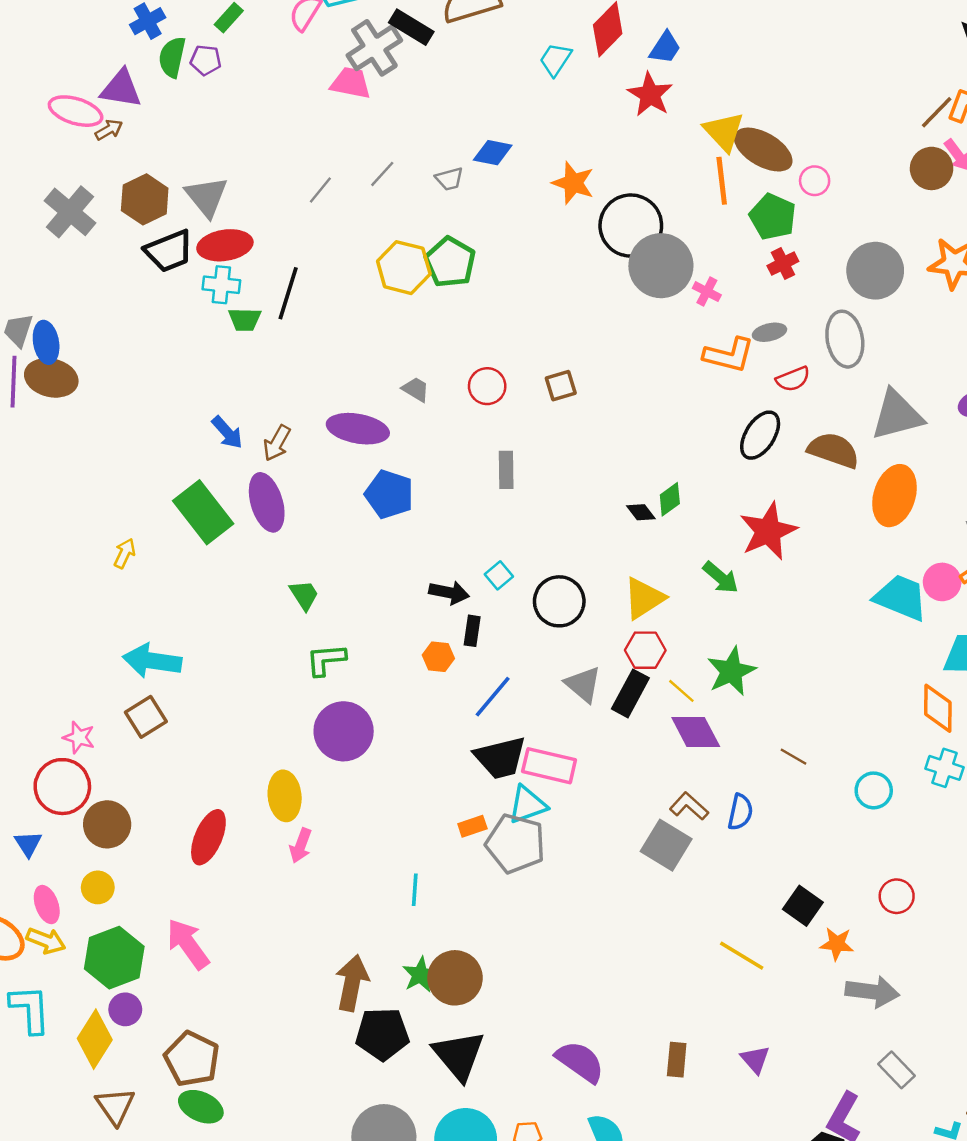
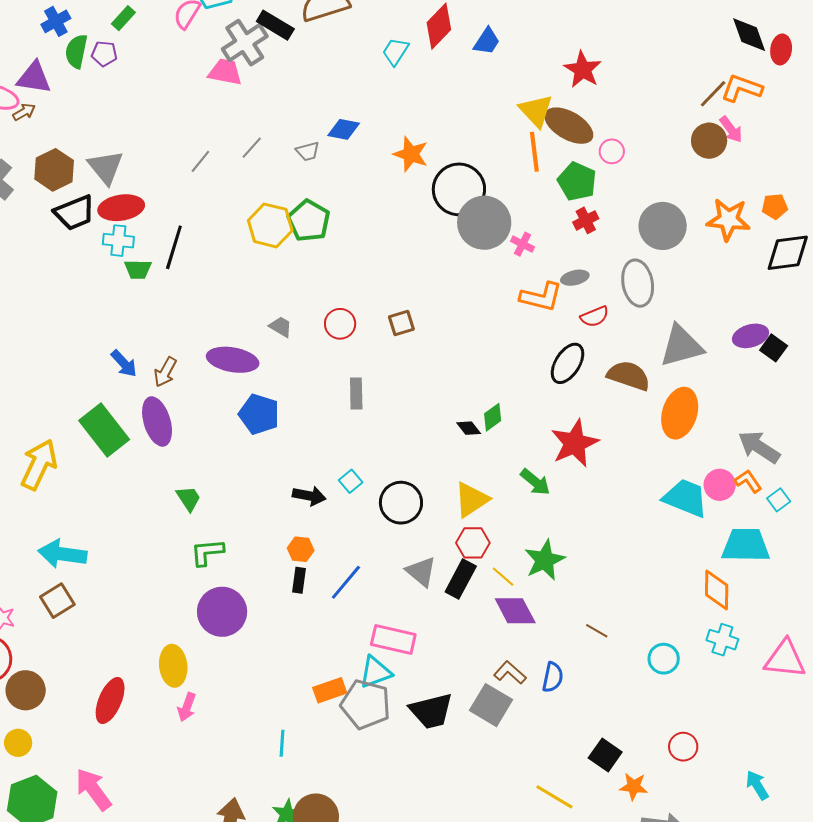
red star: (650, 95) -> (583, 70), moved
yellow arrow: (125, 553) -> (39, 465), size x2.0
black rectangle: (472, 631) -> (299, 580), moved
black trapezoid: (500, 758) -> (431, 711), moved
orange rectangle: (472, 826) -> (330, 690), size x1.4

